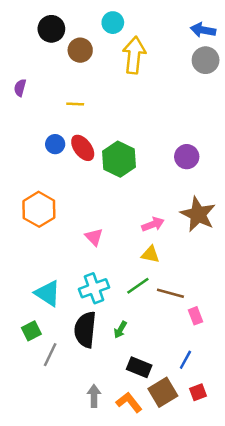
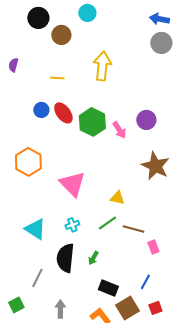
yellow arrow: (134, 55) -> (102, 66), moved
pink arrow: (153, 224) -> (119, 130), moved, turned 78
pink triangle: (94, 237) -> (72, 184), size x1.8
cyan cross: (94, 288) -> (72, 225), size x0.6
green square: (31, 331) -> (16, 305), moved
gray arrow: (94, 396) -> (60, 309), moved

